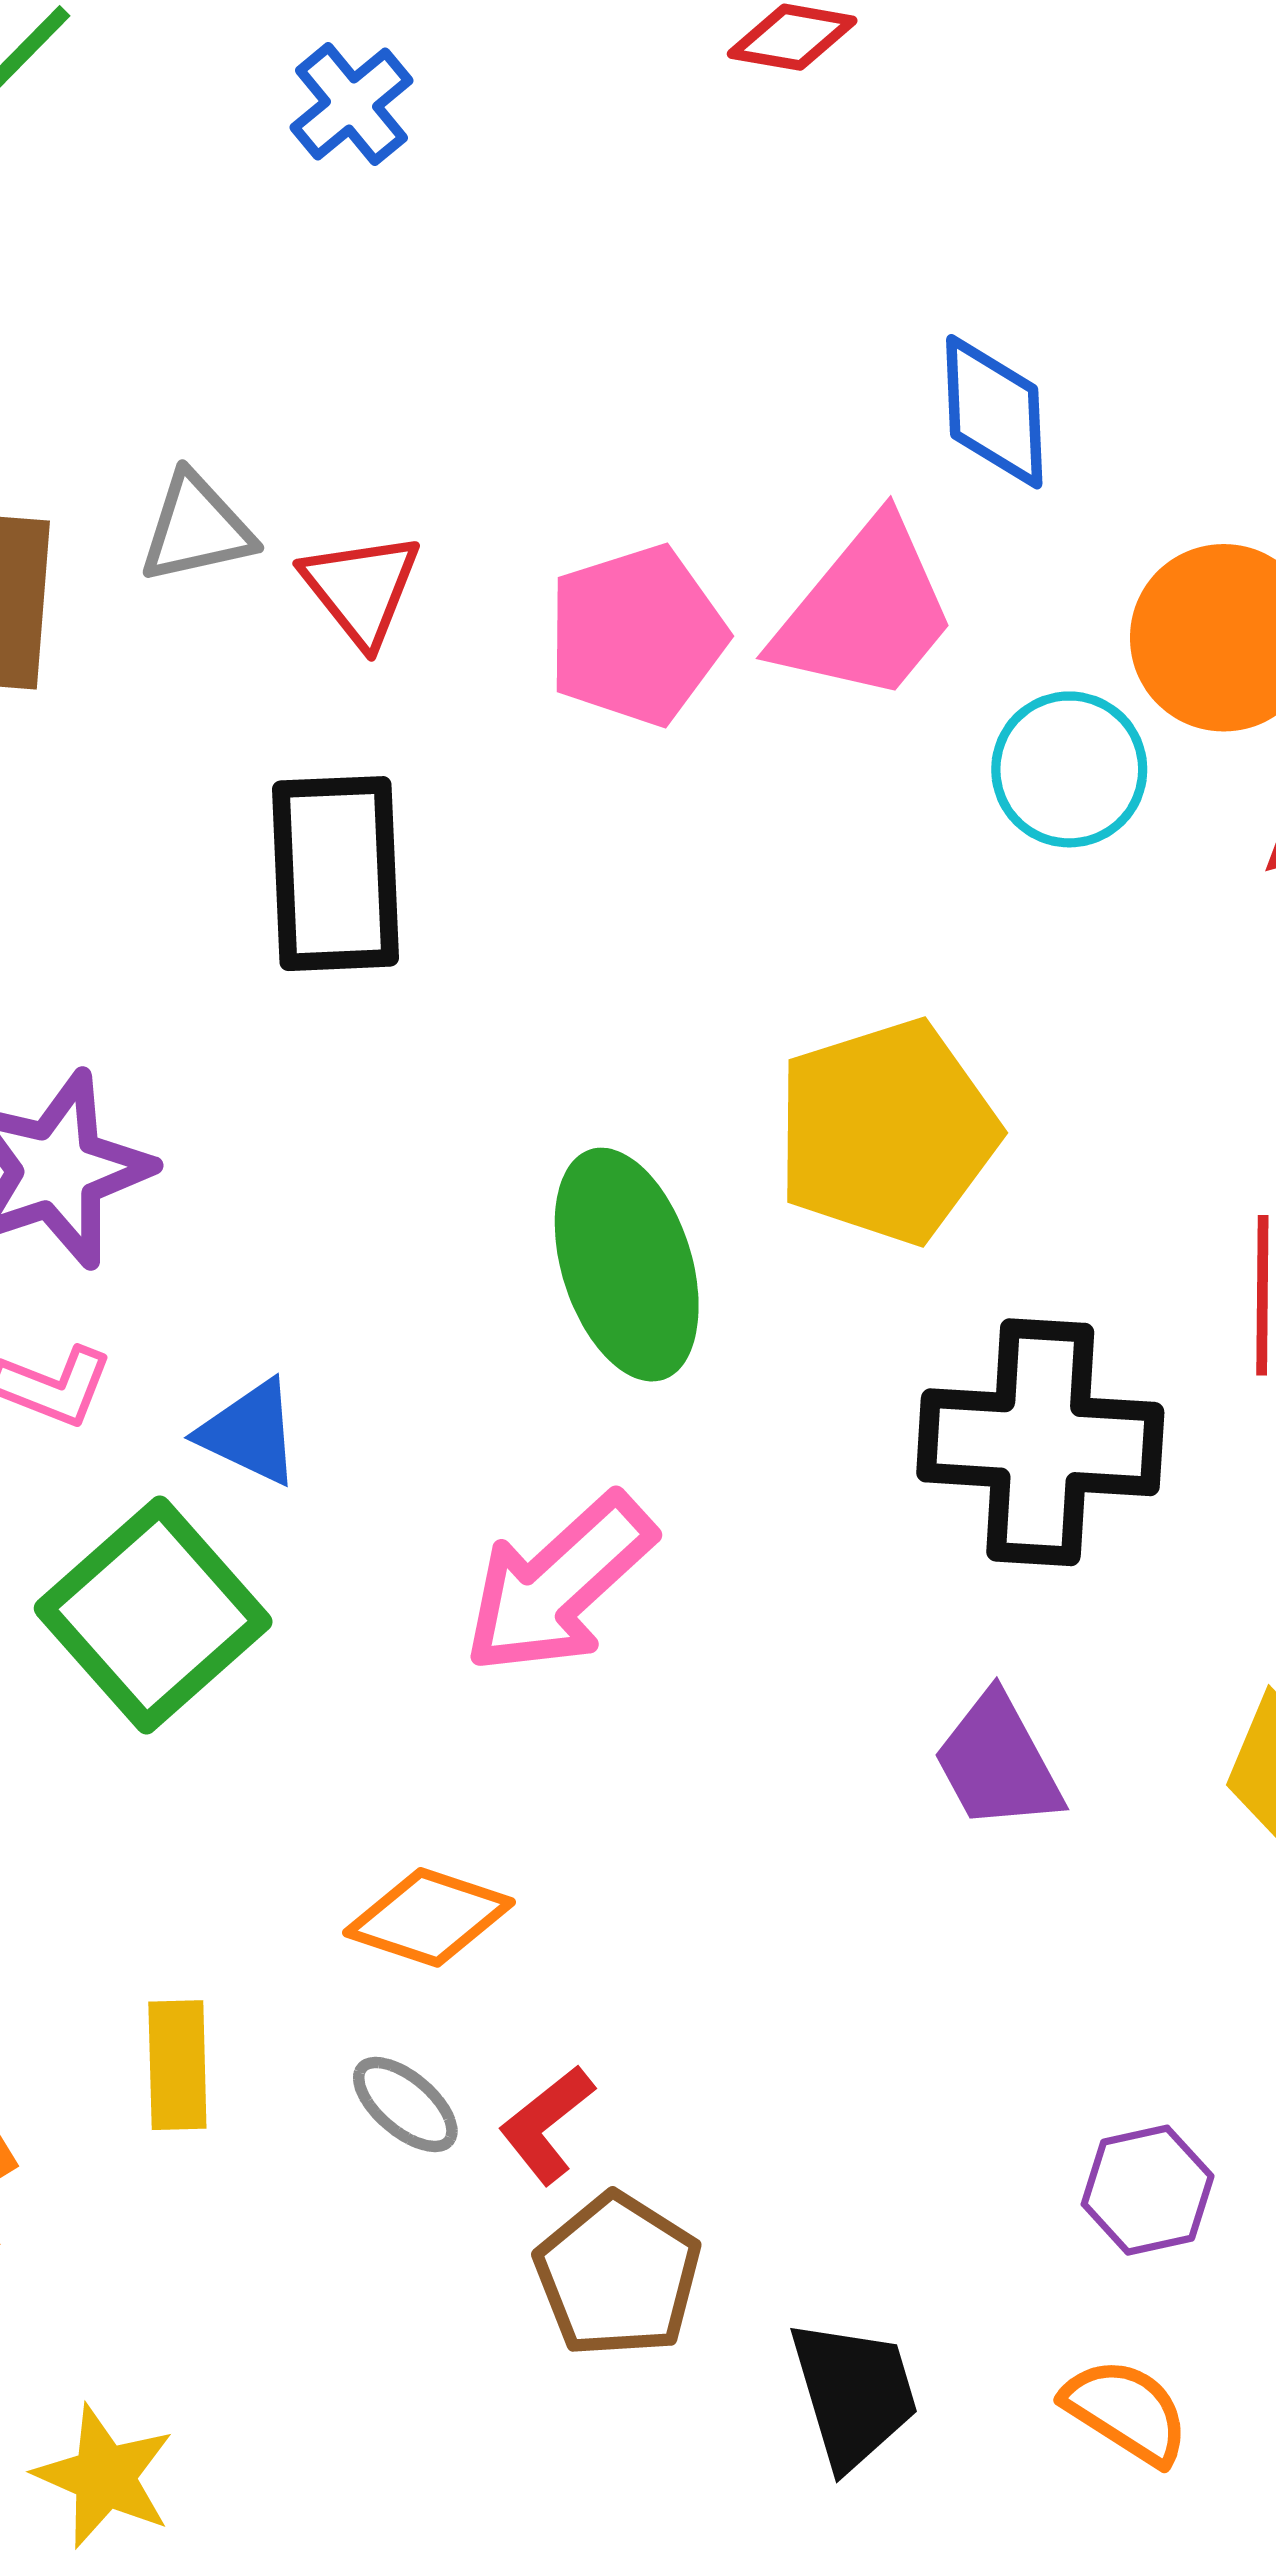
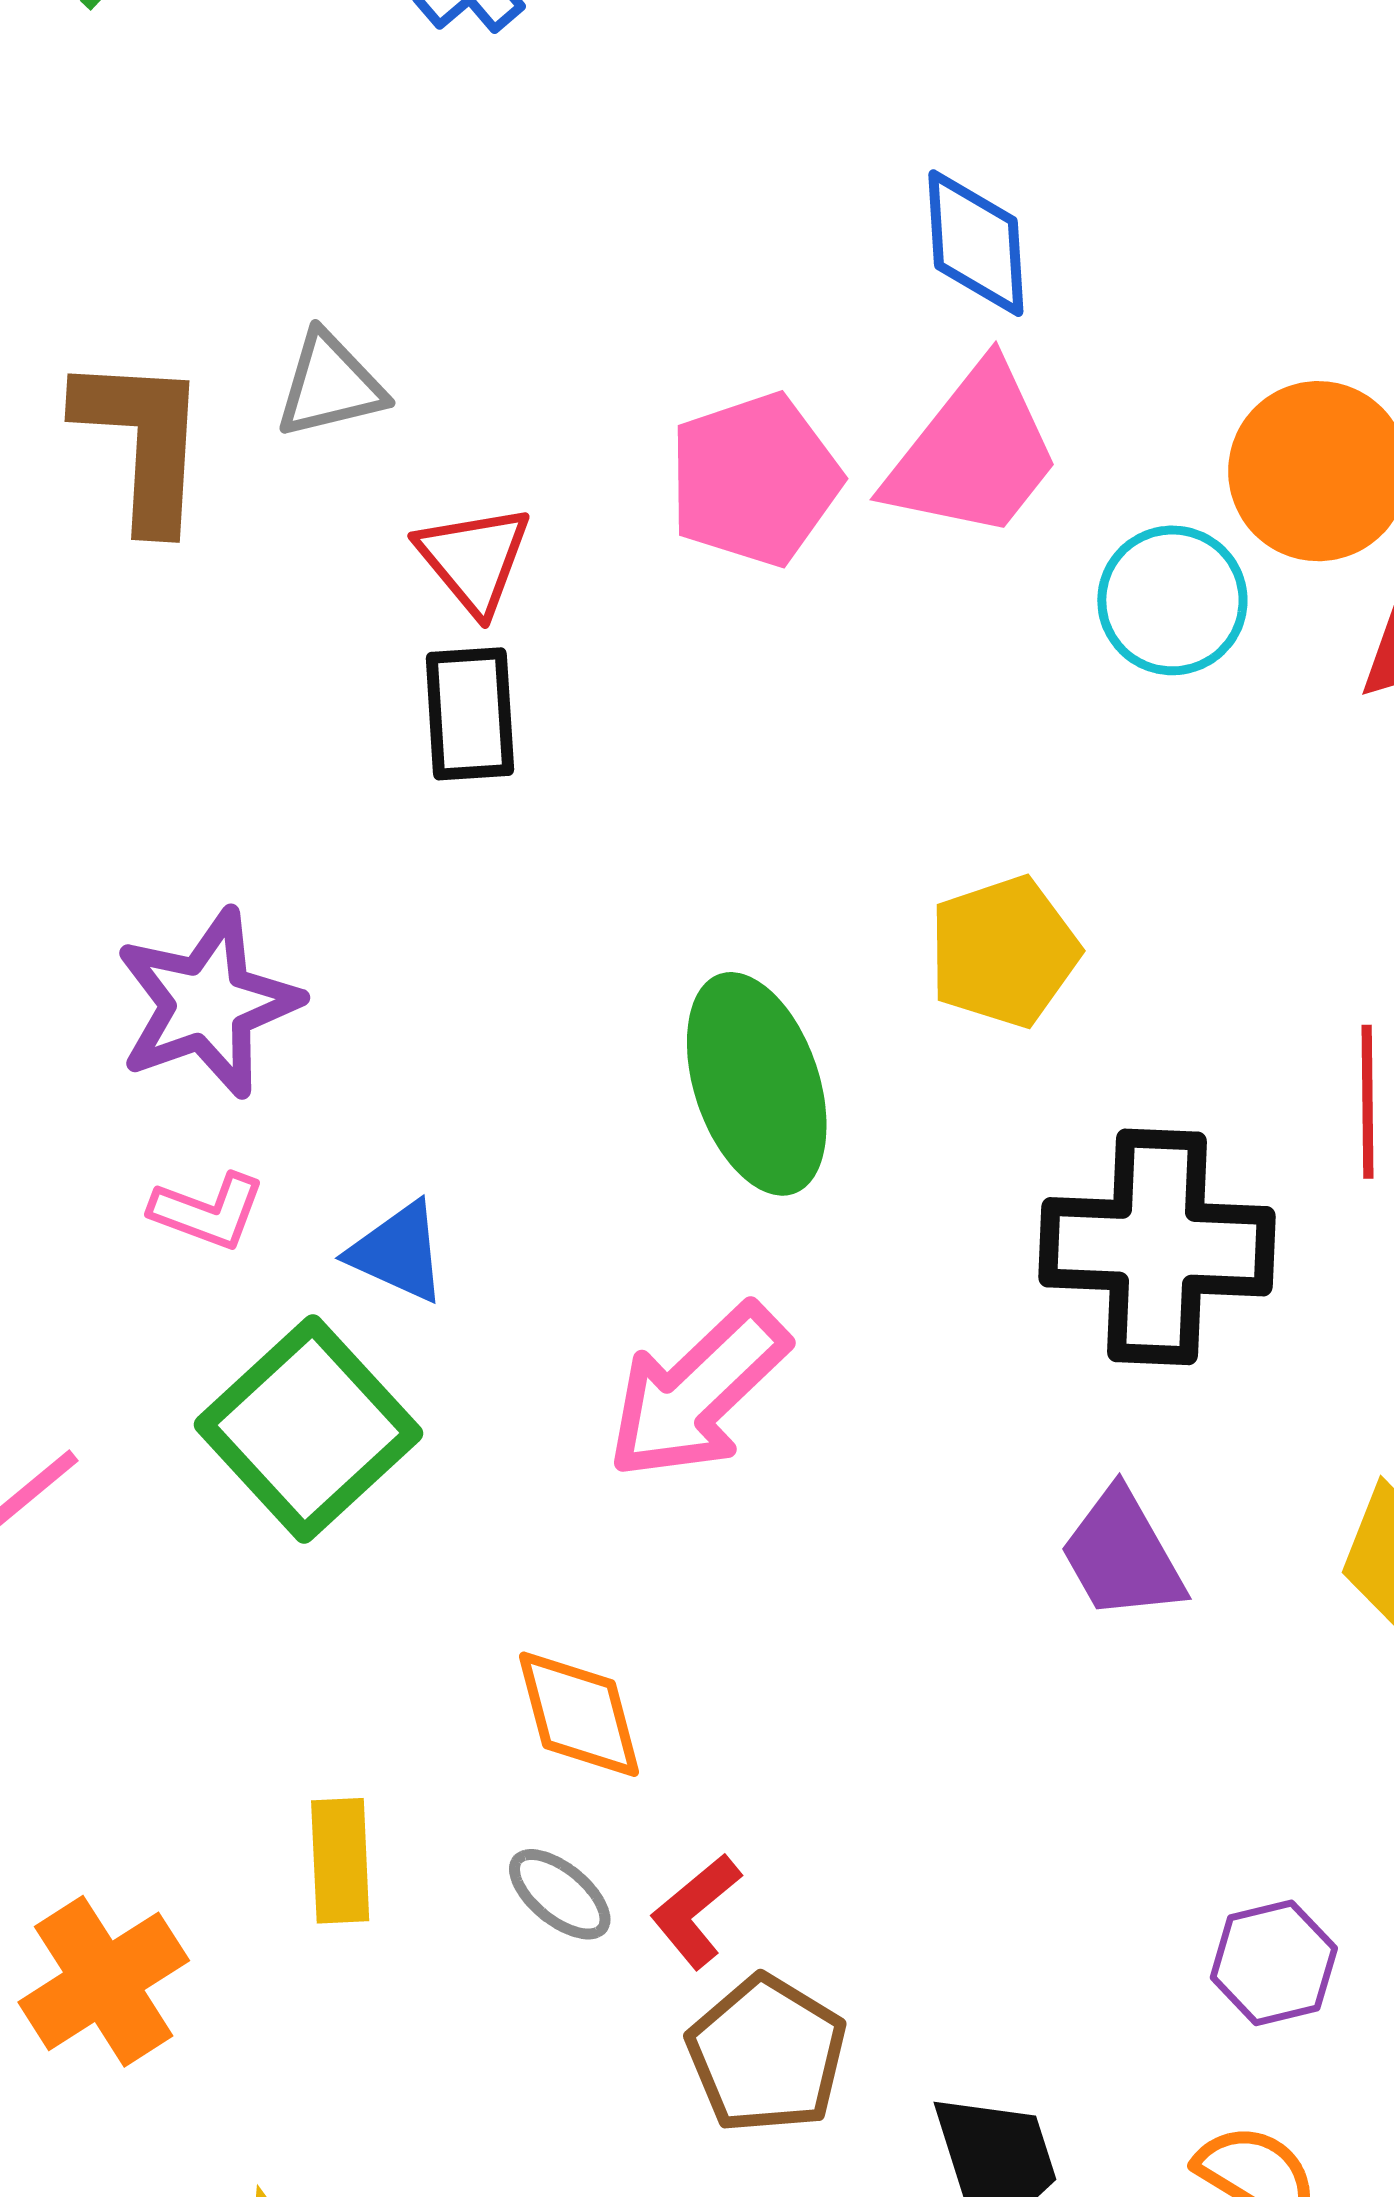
blue diamond: (994, 412) -> (976, 243), moved
red triangle: (361, 589) -> (474, 559), moved
black rectangle: (335, 874) -> (470, 714), size x0.7
yellow pentagon: (887, 1132) -> (1004, 952), size x0.7
orange diamond: (429, 1917) -> (579, 1714), turned 58

